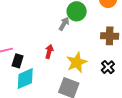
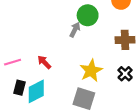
red arrow: (49, 52) -> (44, 62), moved, turned -56
black rectangle: (18, 61) -> (19, 88), moved

